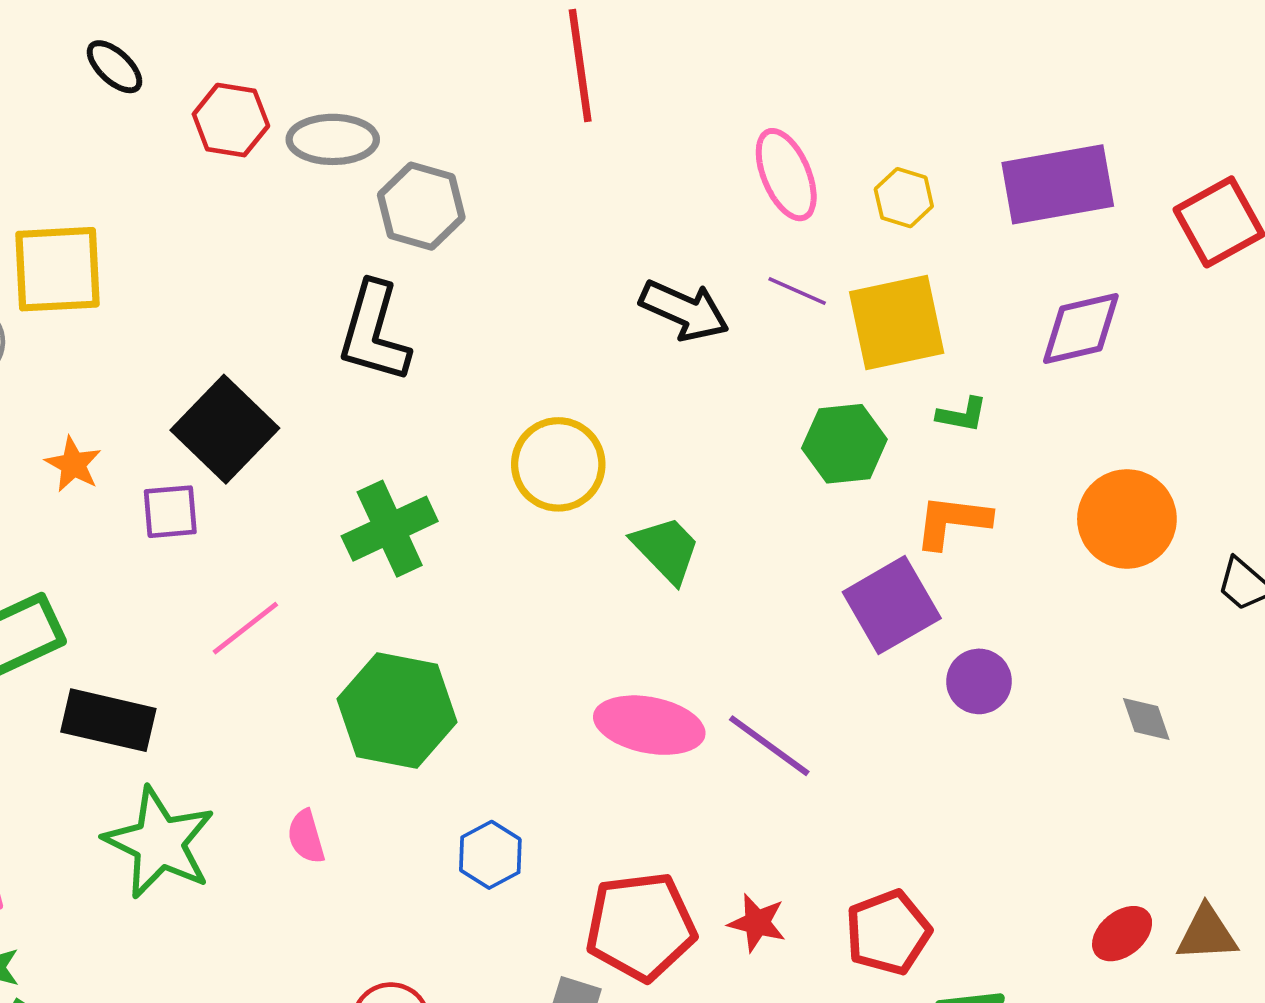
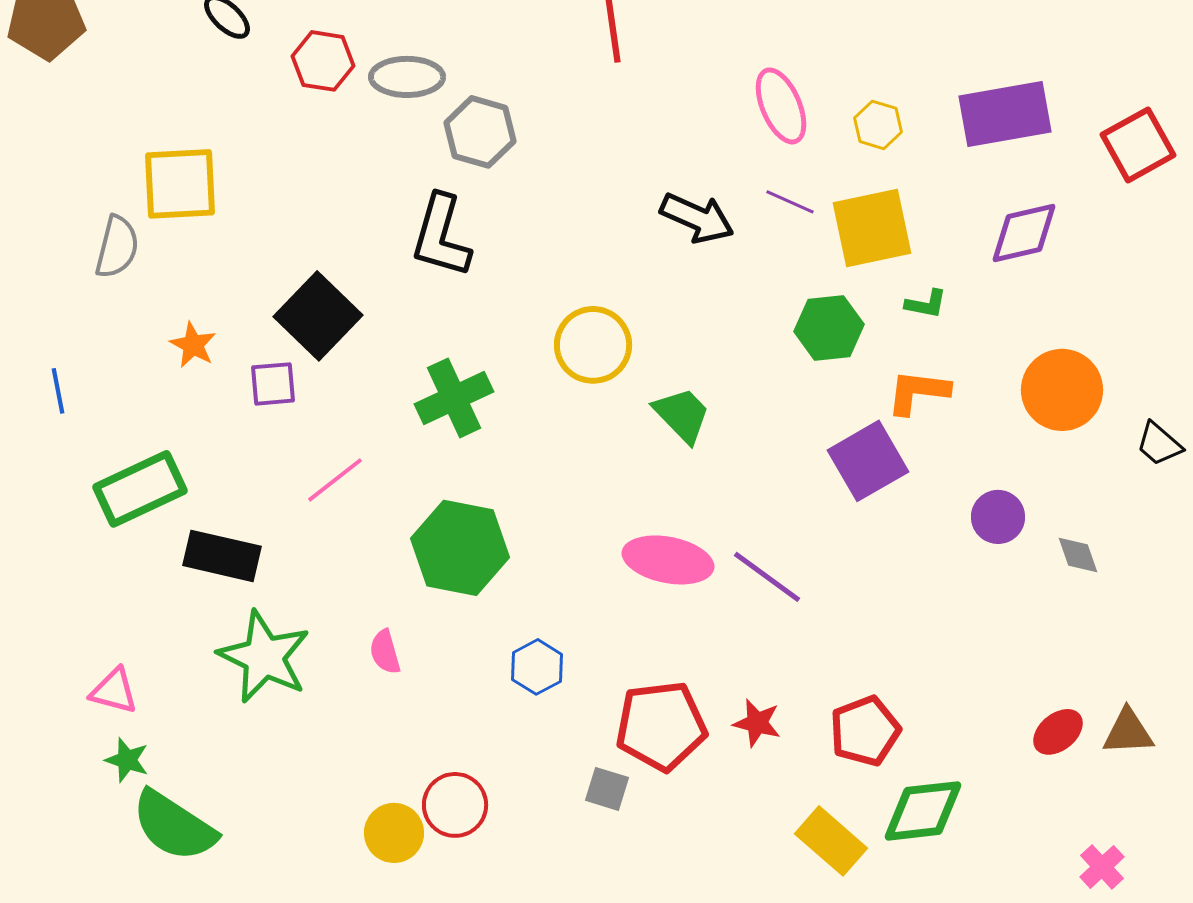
purple circle: (979, 681) -> (998, 517), moved

